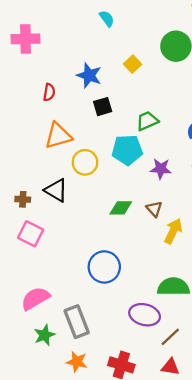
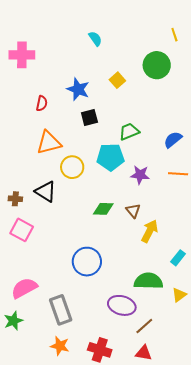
green star: (44, 335) -> (13, 321), moved

